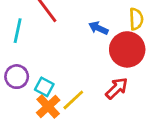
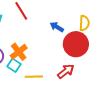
yellow line: (73, 100) -> (34, 77), turned 36
orange cross: (48, 106) -> (19, 52), moved

